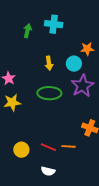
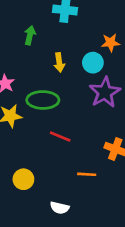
green arrow: (27, 31) -> (30, 35), moved
green ellipse: (49, 93) -> (43, 100), moved
red line: (48, 147) -> (60, 136), moved

